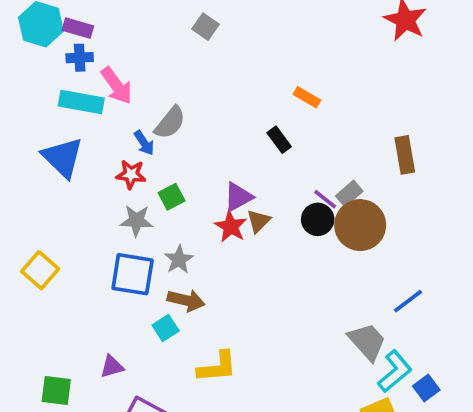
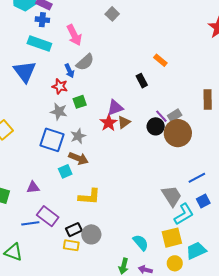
pink arrow: (117, 86) -> (74, 35), moved
blue square: (426, 388) -> (203, 201), moved

